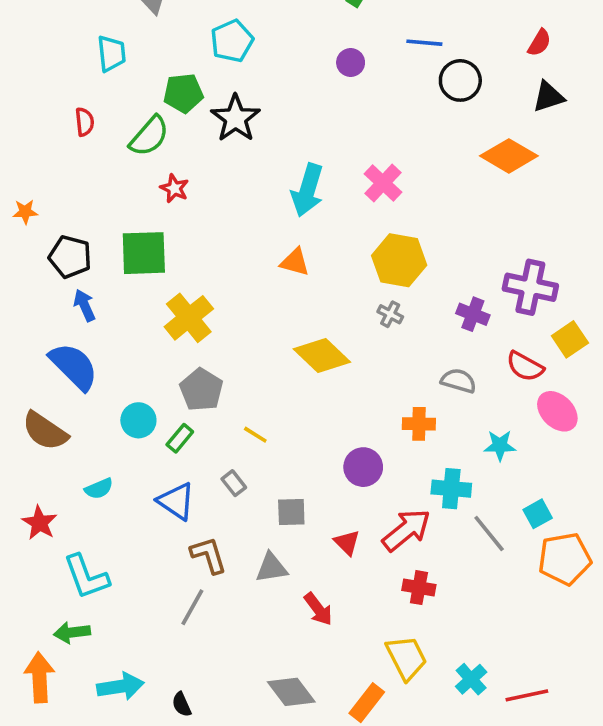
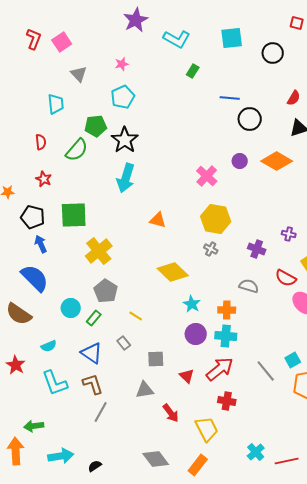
purple circle: (351, 63) -> (240, 161), moved
red star: (174, 188) -> (44, 179), moved
cyan arrow: (307, 190) -> (126, 178), moved
purple cross: (530, 287) -> (289, 234), size x0.5
cyan star: (500, 445) -> (192, 304), moved, turned 30
cyan cross: (451, 489) -> (226, 336), moved
brown L-shape: (209, 555) -> (93, 384), moved
cyan L-shape: (86, 577) -> (55, 383), moved
yellow trapezoid: (406, 658) -> (207, 429), moved
black semicircle: (182, 704) -> (95, 466), turned 80

